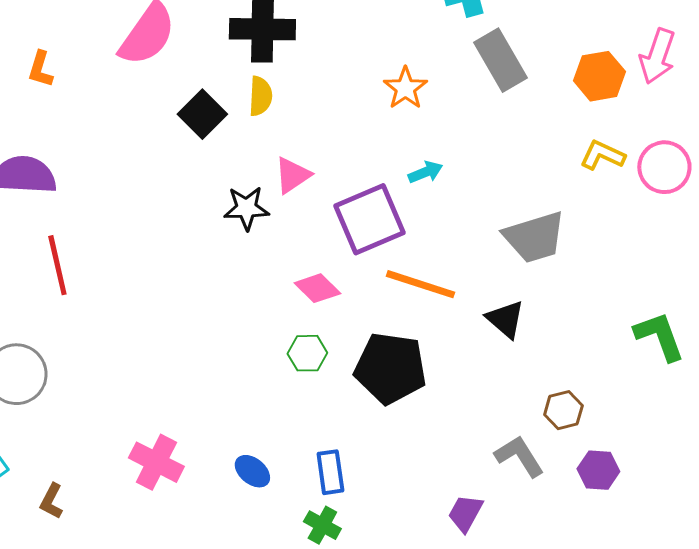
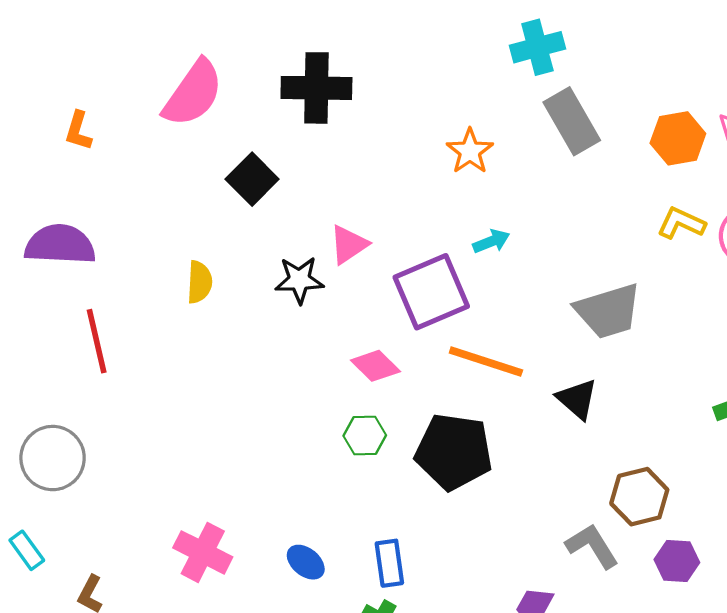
yellow semicircle: (260, 96) -> (200, 282), moved
brown hexagon: (563, 410) -> (639, 497), size x1.4

